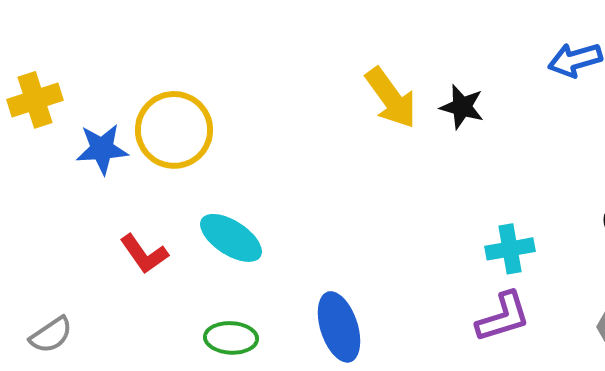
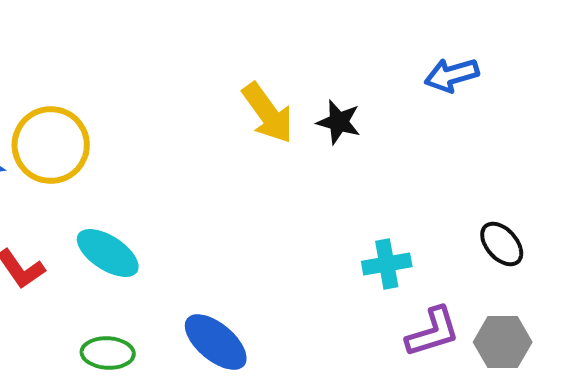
purple L-shape: (503, 317) -> (433, 332), moved
blue ellipse: (339, 327) -> (216, 342), turned -32

